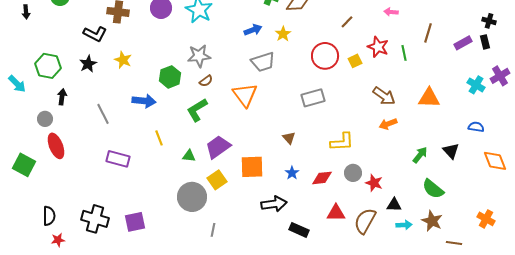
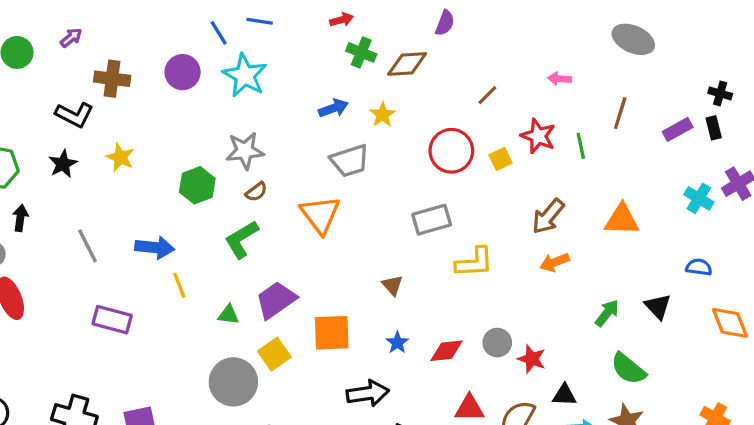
brown arrow: (384, 96) -> (548, 216), turned 95
blue arrow: (144, 101) -> (155, 247), moved
yellow L-shape: (342, 142) -> (474, 262), moved

